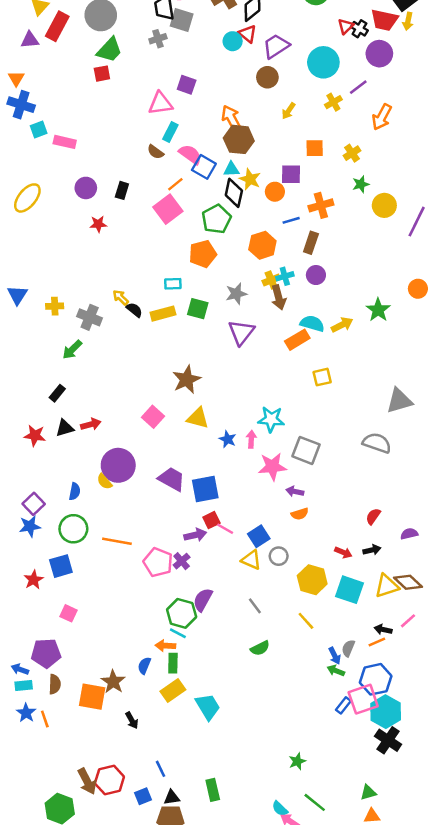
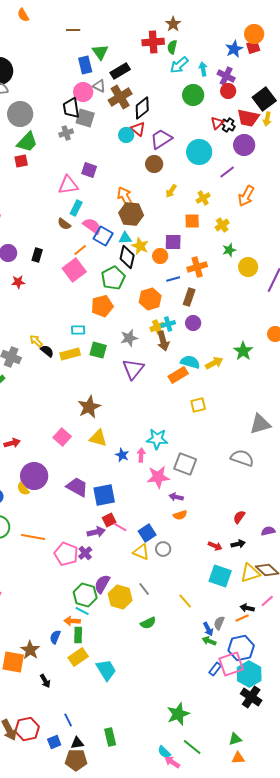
yellow cross: (333, 102) -> (203, 198), moved
yellow hexagon: (312, 580) -> (120, 597), moved
green star: (297, 761) -> (178, 714), size x1.6

